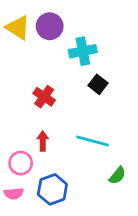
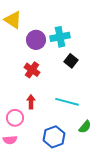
purple circle: (50, 26) -> (36, 40), moved
blue hexagon: (52, 189) -> (54, 137), moved

